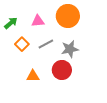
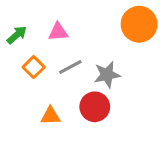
orange circle: (68, 16) -> (139, 24), moved

